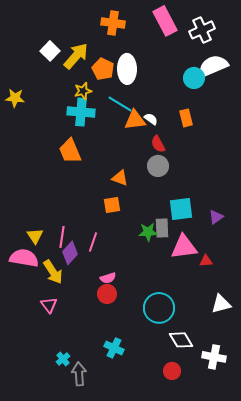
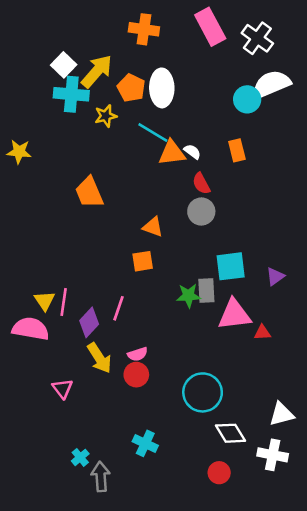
white cross: (202, 30) -> (257, 38), turned -30
yellow star: (15, 98) -> (19, 152), moved
cyan cross: (81, 112) -> (71, 94), moved
pink line: (62, 237) -> (64, 302), moved
yellow arrow: (53, 272) -> (99, 358), moved
white triangle: (221, 304) -> (282, 414), moved

